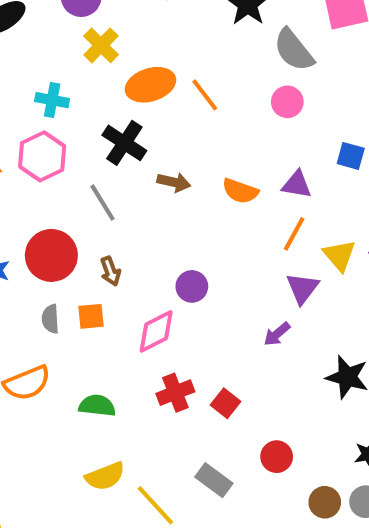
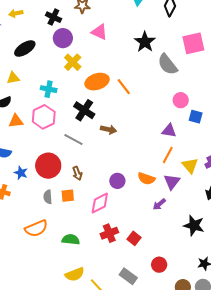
pink circle: (287, 102) -> (181, 100), moved
orange semicircle: (240, 191) -> (146, 179), moved
gray line: (103, 203) -> (73, 140), turned -30

